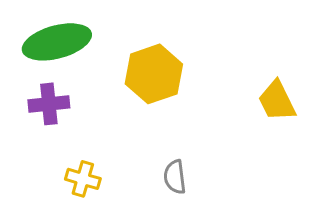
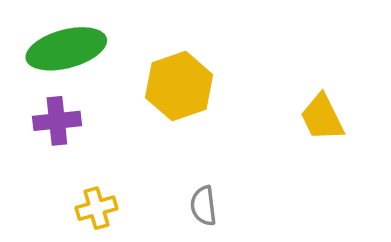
yellow cross: (83, 179) -> (97, 208), turned -32

